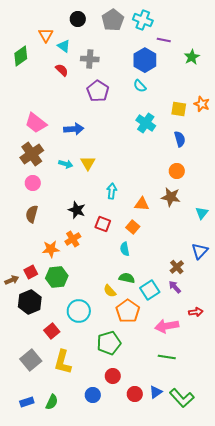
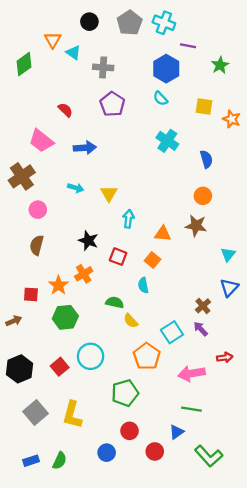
red semicircle: (62, 70) -> (65, 110), moved
yellow square: (179, 109) -> (204, 106), moved
brown cross: (32, 154) -> (22, 176), moved
yellow triangle: (88, 163) -> (109, 194), moved
cyan triangle: (202, 213) -> (228, 254), moved
orange star: (51, 249) -> (58, 285), turned -30
red square: (31, 272) -> (31, 294), moved, turned 32
green semicircle: (127, 278) -> (115, 302), moved
yellow semicircle: (110, 291) -> (131, 321), moved
black hexagon: (30, 302) -> (19, 369), moved
red square: (52, 331) -> (60, 367), moved
blue triangle: (156, 392) -> (177, 432), moved

